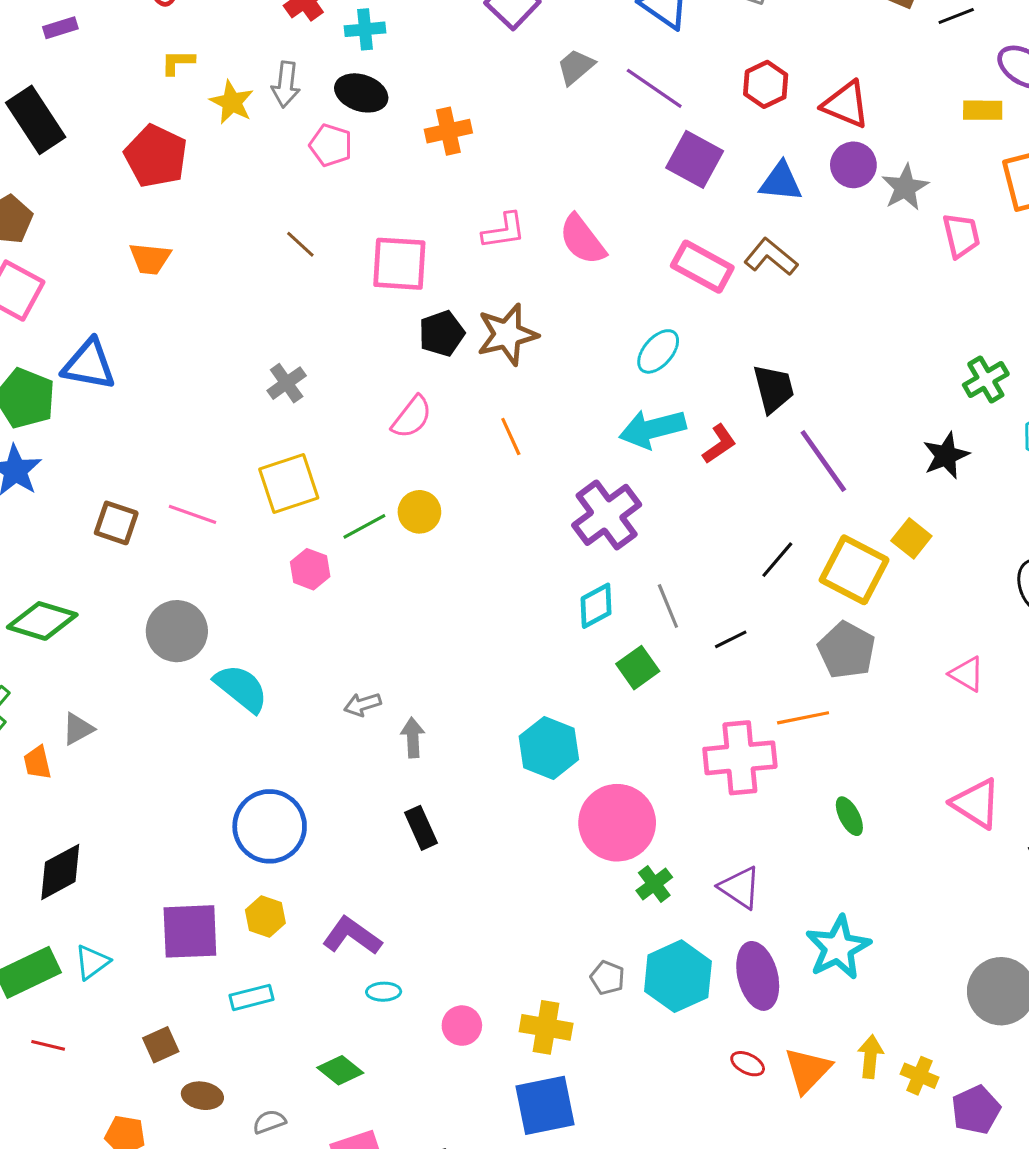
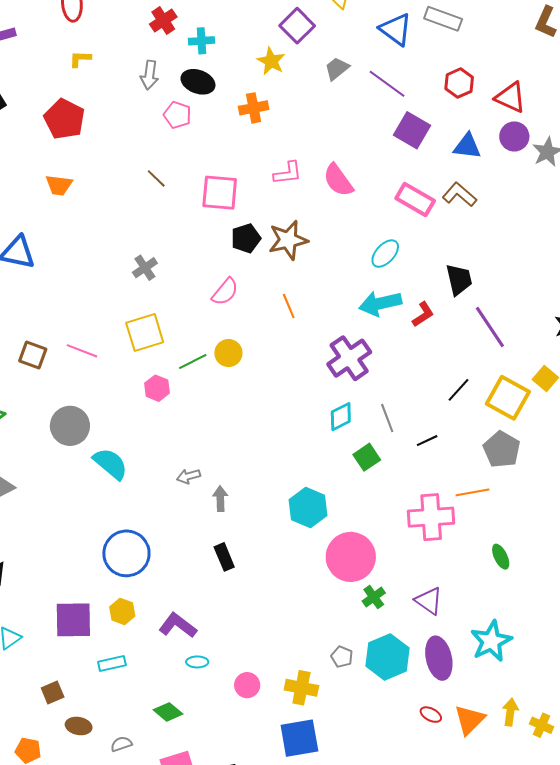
yellow star: (232, 102) -> (271, 61), moved

